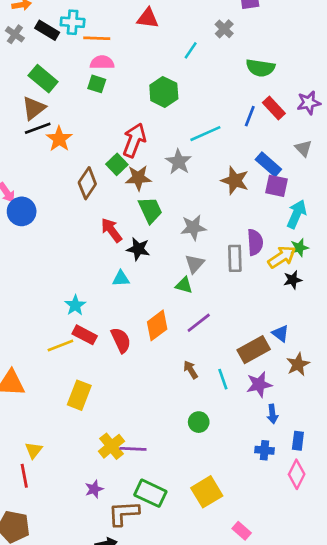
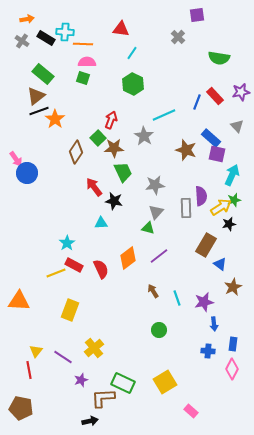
cyan line: (191, 50) -> (132, 53), moved
green semicircle: (260, 68) -> (219, 58), moved
red arrow: (134, 140) -> (111, 120), size x0.7
brown rectangle: (254, 350) -> (206, 245), moved, turned -30
purple line: (133, 449) -> (63, 357), moved, turned 30

